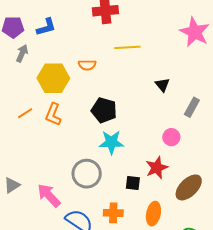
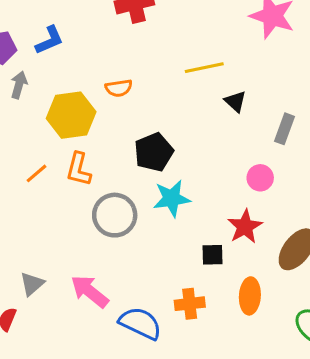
yellow line: (127, 47) -> (204, 68), moved
black pentagon: (104, 110) -> (154, 152), turned -30
gray circle: (87, 174) -> (115, 215), moved

